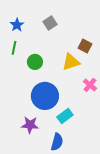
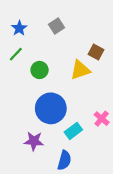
green line: (14, 48) -> (16, 54), turned 32
pink cross: (90, 85) -> (102, 119), moved

